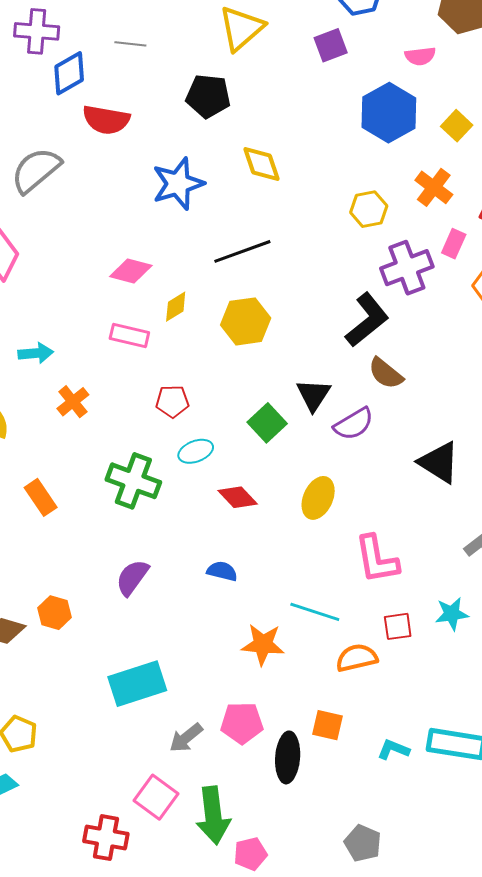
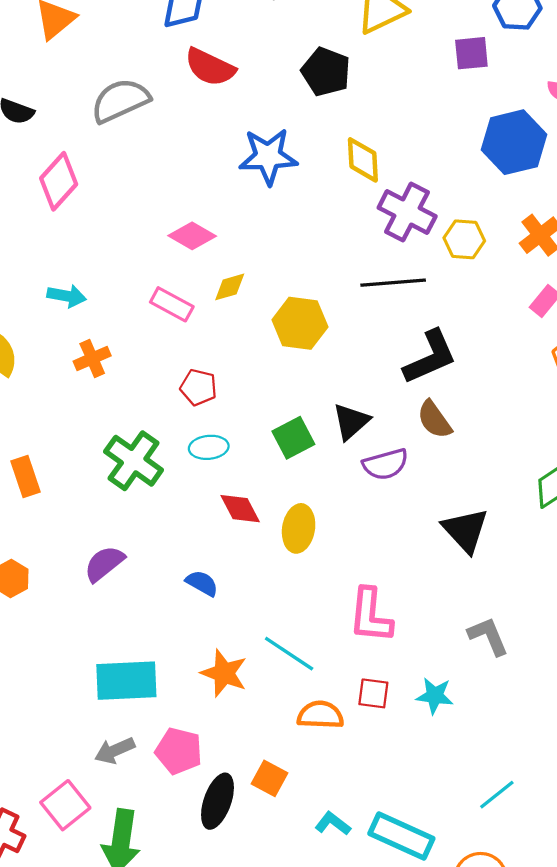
black line: (242, 251) -> (393, 283), moved
purple cross: (407, 268) -> (407, 212), moved, turned 33
orange rectangle: (41, 497) -> (25, 476), moved
yellow ellipse: (318, 498) -> (299, 528), moved, turned -30
cyan rectangle: (137, 684) -> (126, 681), moved

